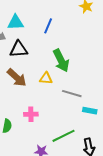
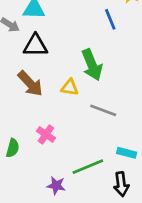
blue line: (48, 26) -> (110, 19), moved, turned -49
cyan rectangle: (90, 111) -> (127, 153), moved
pink cross: (31, 114) -> (46, 134), turned 32

